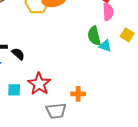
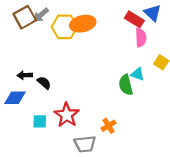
green semicircle: (94, 36) -> (126, 85), moved
orange cross: (78, 94) -> (109, 126), turned -32

